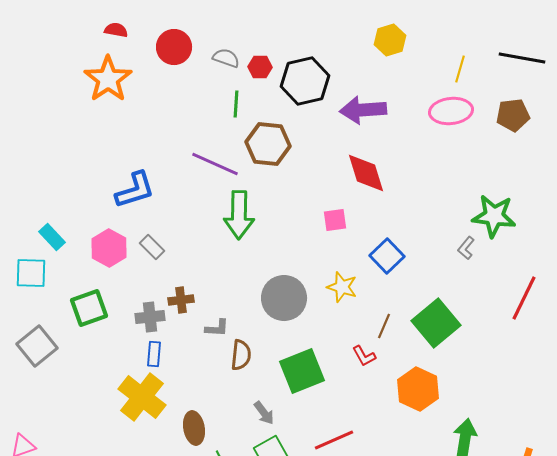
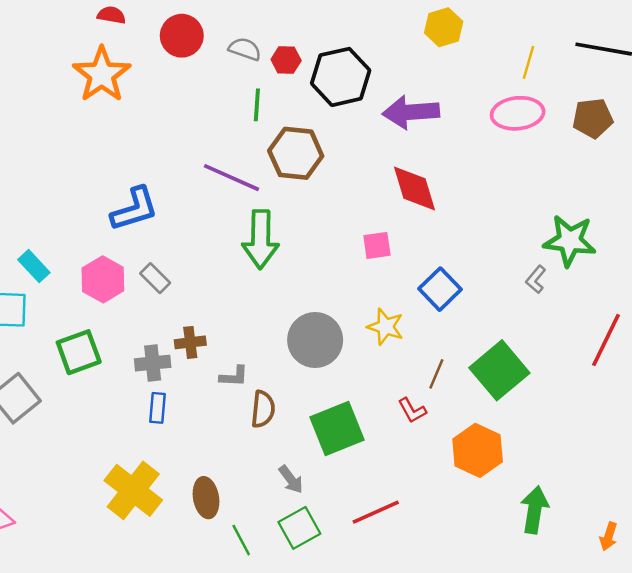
yellow cross: (142, 397) -> (133, 490), moved

